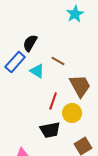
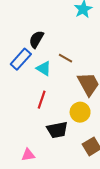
red line: (53, 101) -> (42, 100), moved

